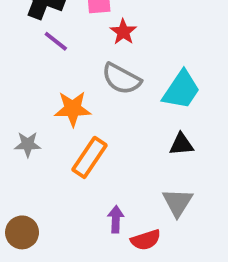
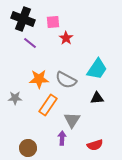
gray semicircle: (121, 79) -> (66, 80), moved
gray triangle: (178, 202) -> (72, 120), moved
brown circle: (22, 232) -> (28, 148), moved
red semicircle: (146, 240) -> (95, 145), moved

